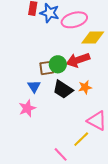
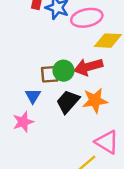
orange star: (85, 87) -> (95, 101), size x1.5
black trapezoid: (63, 89) -> (68, 102), turned 95

